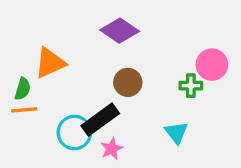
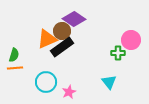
orange triangle: (50, 63) -> (47, 39), moved
brown circle: (128, 82) -> (62, 31), moved
black rectangle: (100, 120) -> (62, 47), moved

